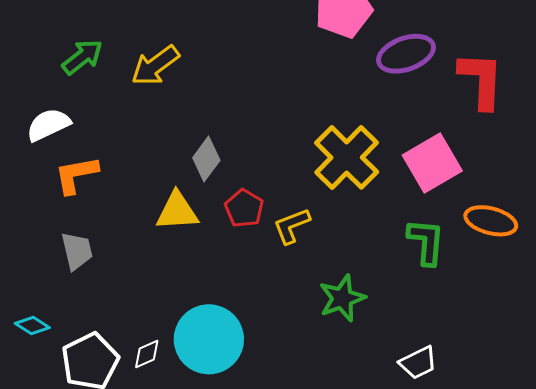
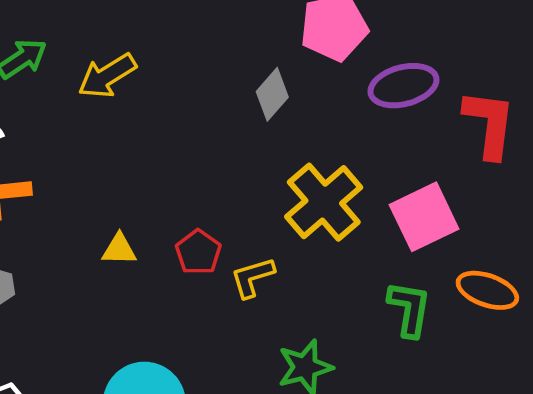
gray diamond: (206, 159) -> (272, 94), moved
yellow triangle: (177, 211) -> (119, 249), size x0.7

